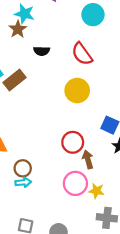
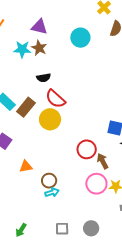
brown star: (18, 29) -> (39, 48), moved
red semicircle: (82, 54) -> (55, 99), moved
yellow circle: (77, 91) -> (50, 119), moved

